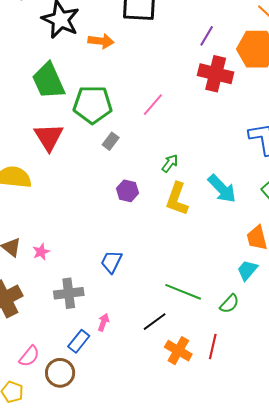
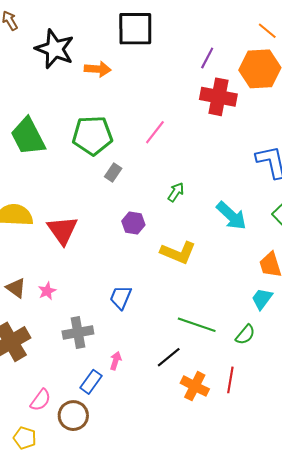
green trapezoid: (48, 81) -> (28, 137), moved
red triangle: (49, 137) -> (62, 230), moved
yellow L-shape: (177, 199) -> (178, 252), moved, turned -84

